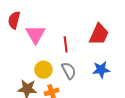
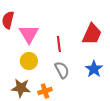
yellow circle: (43, 70) -> (29, 61), moved
blue star: (101, 70) -> (94, 69), turned -30

